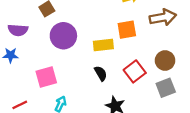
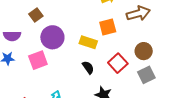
yellow rectangle: (103, 45) -> (88, 42), turned 30
pink square: (46, 77) -> (38, 60), moved

